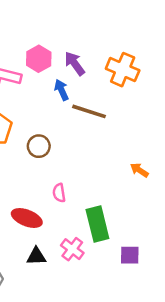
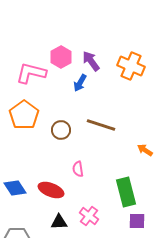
blue arrow: (61, 90) -> (80, 83), turned -126
brown line: (89, 111) -> (101, 125), moved
green rectangle: (97, 224) -> (126, 192), moved

